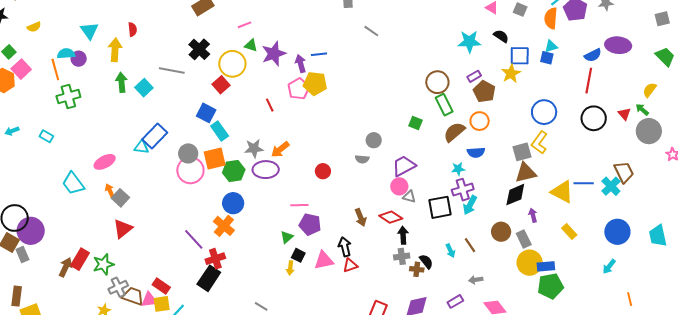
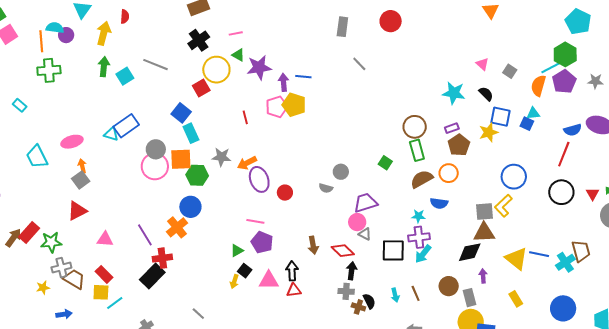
black cross: (199, 49) -> (199, 40), moved
purple ellipse: (266, 170) -> (259, 179), moved, turned 60
orange arrow: (110, 191) -> (82, 166), moved
pink triangle: (149, 300) -> (105, 239), moved

